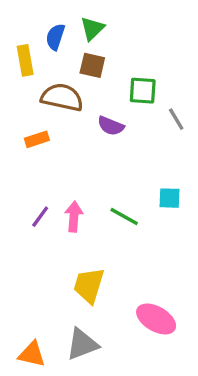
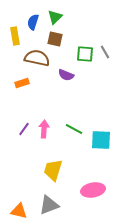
gray line: (176, 119) -> (105, 52), moved
cyan square: (170, 198) -> (101, 140), moved, size x1.5
pink ellipse: (156, 319) -> (93, 190), turned -40

